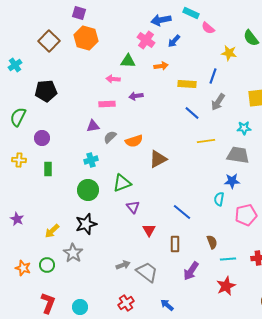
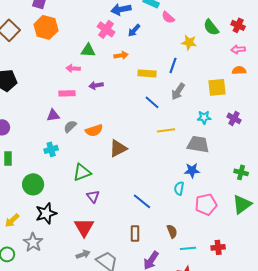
green circle: (88, 190) -> (33, 184), moved
red triangle: (149, 230) -> (84, 227), moved, size x1.5

